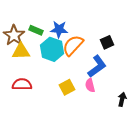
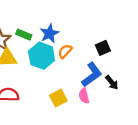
blue star: (59, 29) -> (49, 33), turned -30
orange semicircle: (73, 45) -> (65, 51), size x0.6
black arrow: (122, 99) -> (112, 82), moved, turned 128

